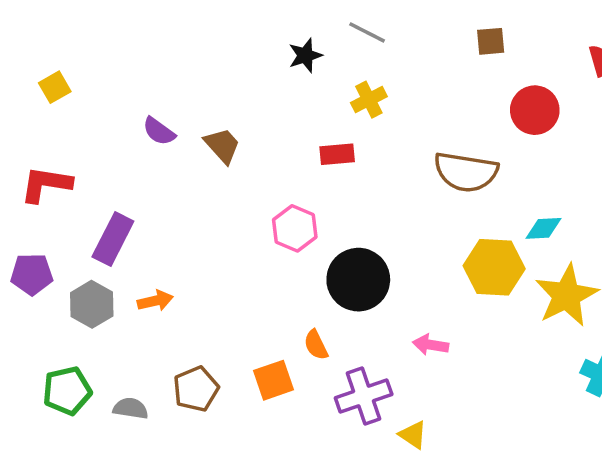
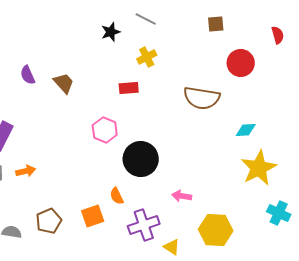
purple semicircle: (159, 131) -> (28, 75), turned 30
yellow hexagon: (494, 267) -> (216, 230), moved

